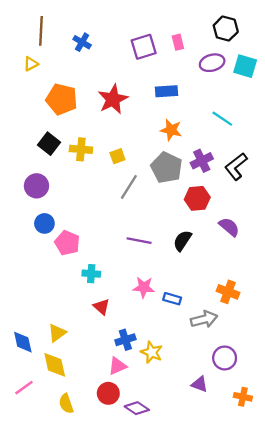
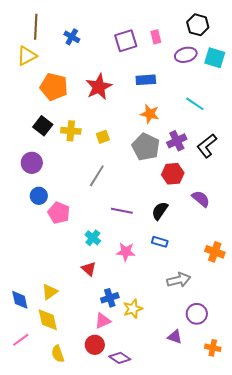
yellow triangle: (31, 64) -> (27, 56), size x1.5
gray line: (129, 187) -> (97, 176), moved
cyan cross: (91, 274) -> (93, 238), moved, turned 35
orange cross: (228, 292) -> (215, 252), moved
blue rectangle: (172, 299) -> (160, 242), moved
yellow star: (152, 352) -> (133, 309), turned 30

